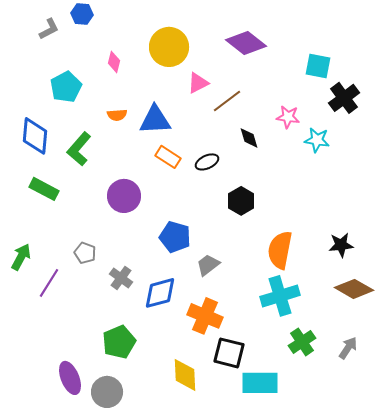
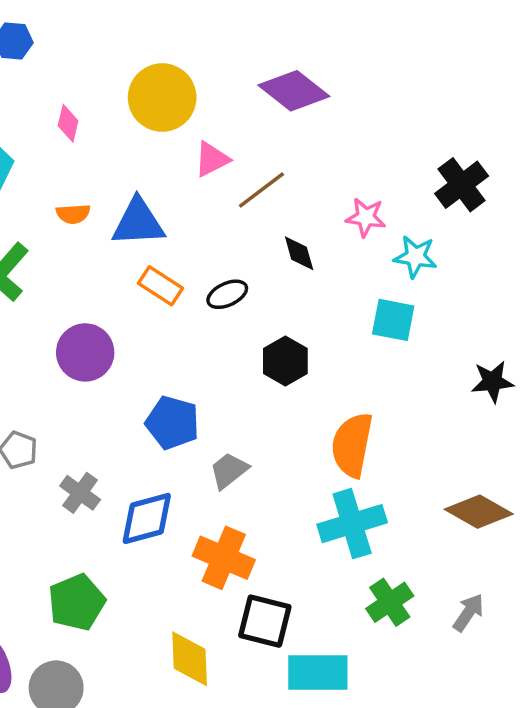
cyan square: (318, 66) -> (393, 320), moved
black star: (341, 245) -> (492, 382), moved

